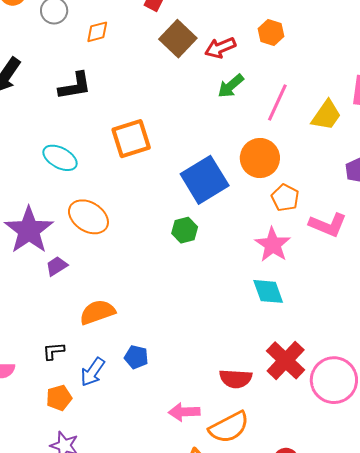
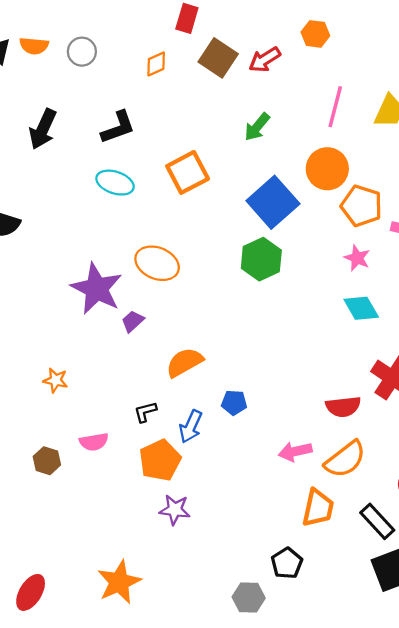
orange diamond: (97, 32) -> (156, 64), moved
green arrow: (231, 86) -> (257, 127), moved
cyan ellipse: (60, 158) -> (115, 183), moved
orange pentagon: (285, 198) -> (362, 206), size x1.4
green hexagon: (185, 230) -> (261, 259), size x1.5
pink star: (273, 245) -> (357, 258), size x0.7
orange pentagon: (59, 398) -> (160, 460), size x1.5

